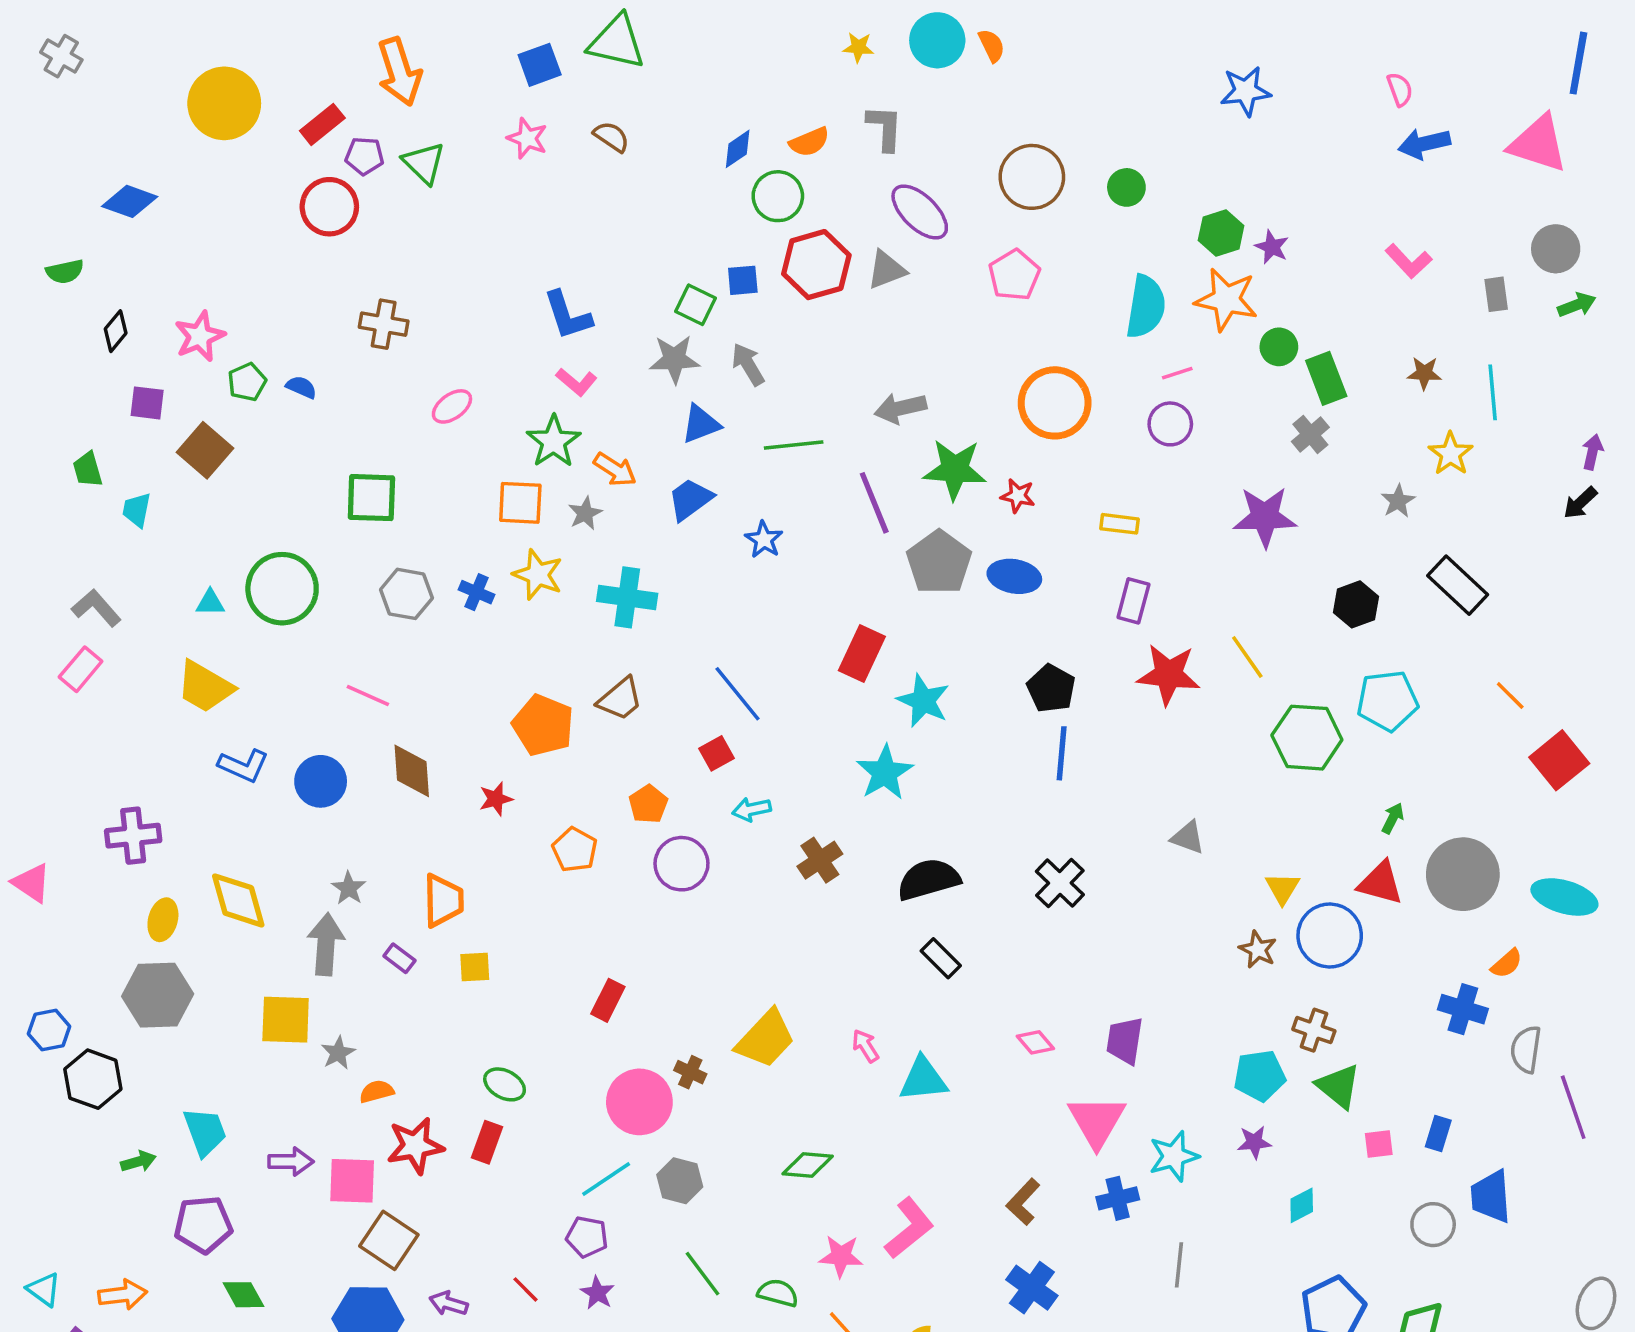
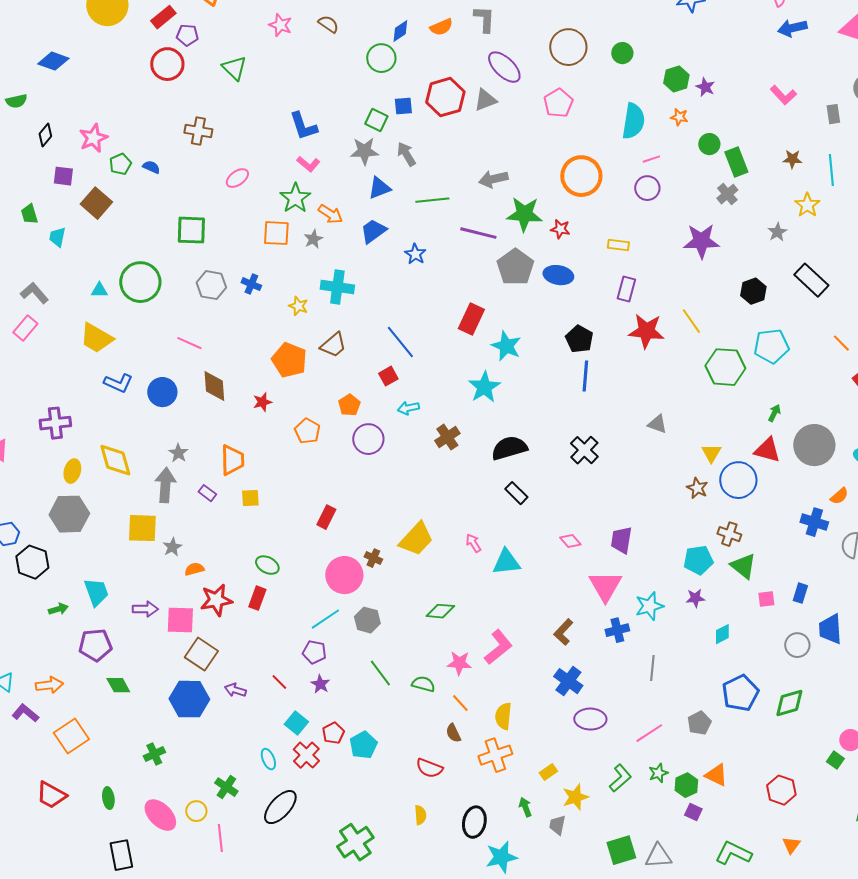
green triangle: (424, 163) -> (234, 68), moved
green circle: (778, 196) -> (381, 58), moved
orange star: (1226, 300) -> (679, 117), size x0.5
purple line: (874, 503) -> (478, 233), turned -54
yellow star: (538, 575) -> (298, 306), moved, size x0.7

